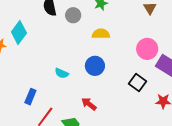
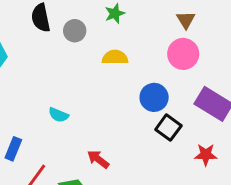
pink circle: (147, 49) -> (183, 54), moved
blue circle: (95, 66) -> (154, 97), moved

